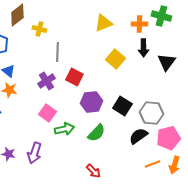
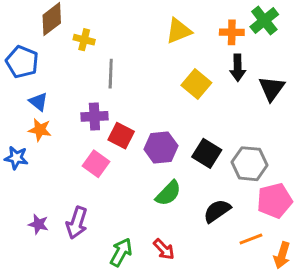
green cross: (161, 16) -> (264, 21), turned 36
red square: (74, 77) -> (121, 136), moved
purple cross: (46, 81) -> (94, 116), turned 30
green arrow: (64, 129) -> (121, 252), moved, turned -48
black semicircle: (138, 136) -> (217, 211), moved
orange arrow: (174, 165) -> (282, 255), moved

